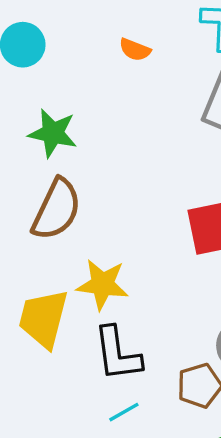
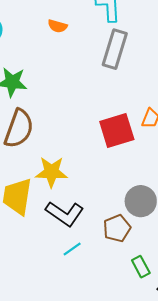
black L-shape: (117, 354) -> (65, 214), turned -42

